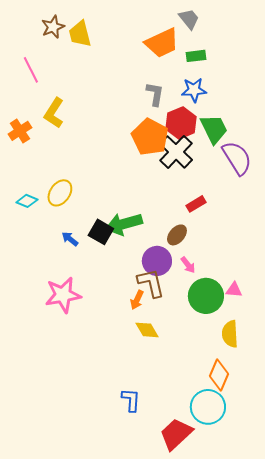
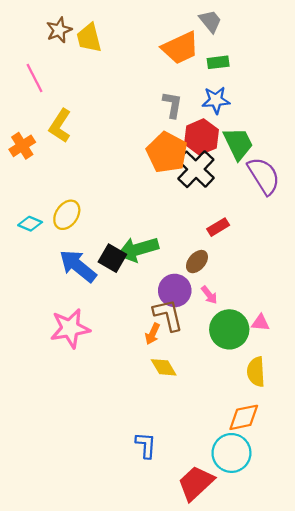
blue arrow: (70, 239) -> (78, 266), size x2.0
orange diamond: (219, 375) -> (244, 417), turned 56

